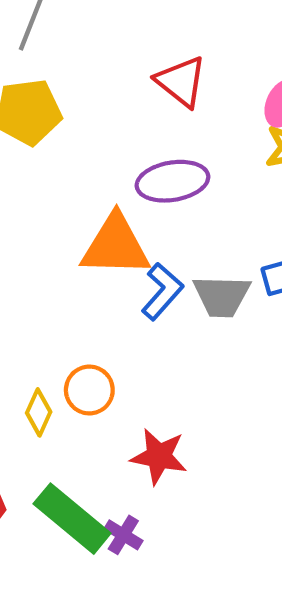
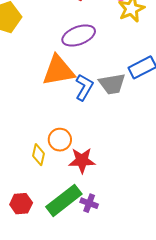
red star: (159, 456) -> (82, 160), moved
green rectangle: (72, 519) -> (64, 200), turned -66

